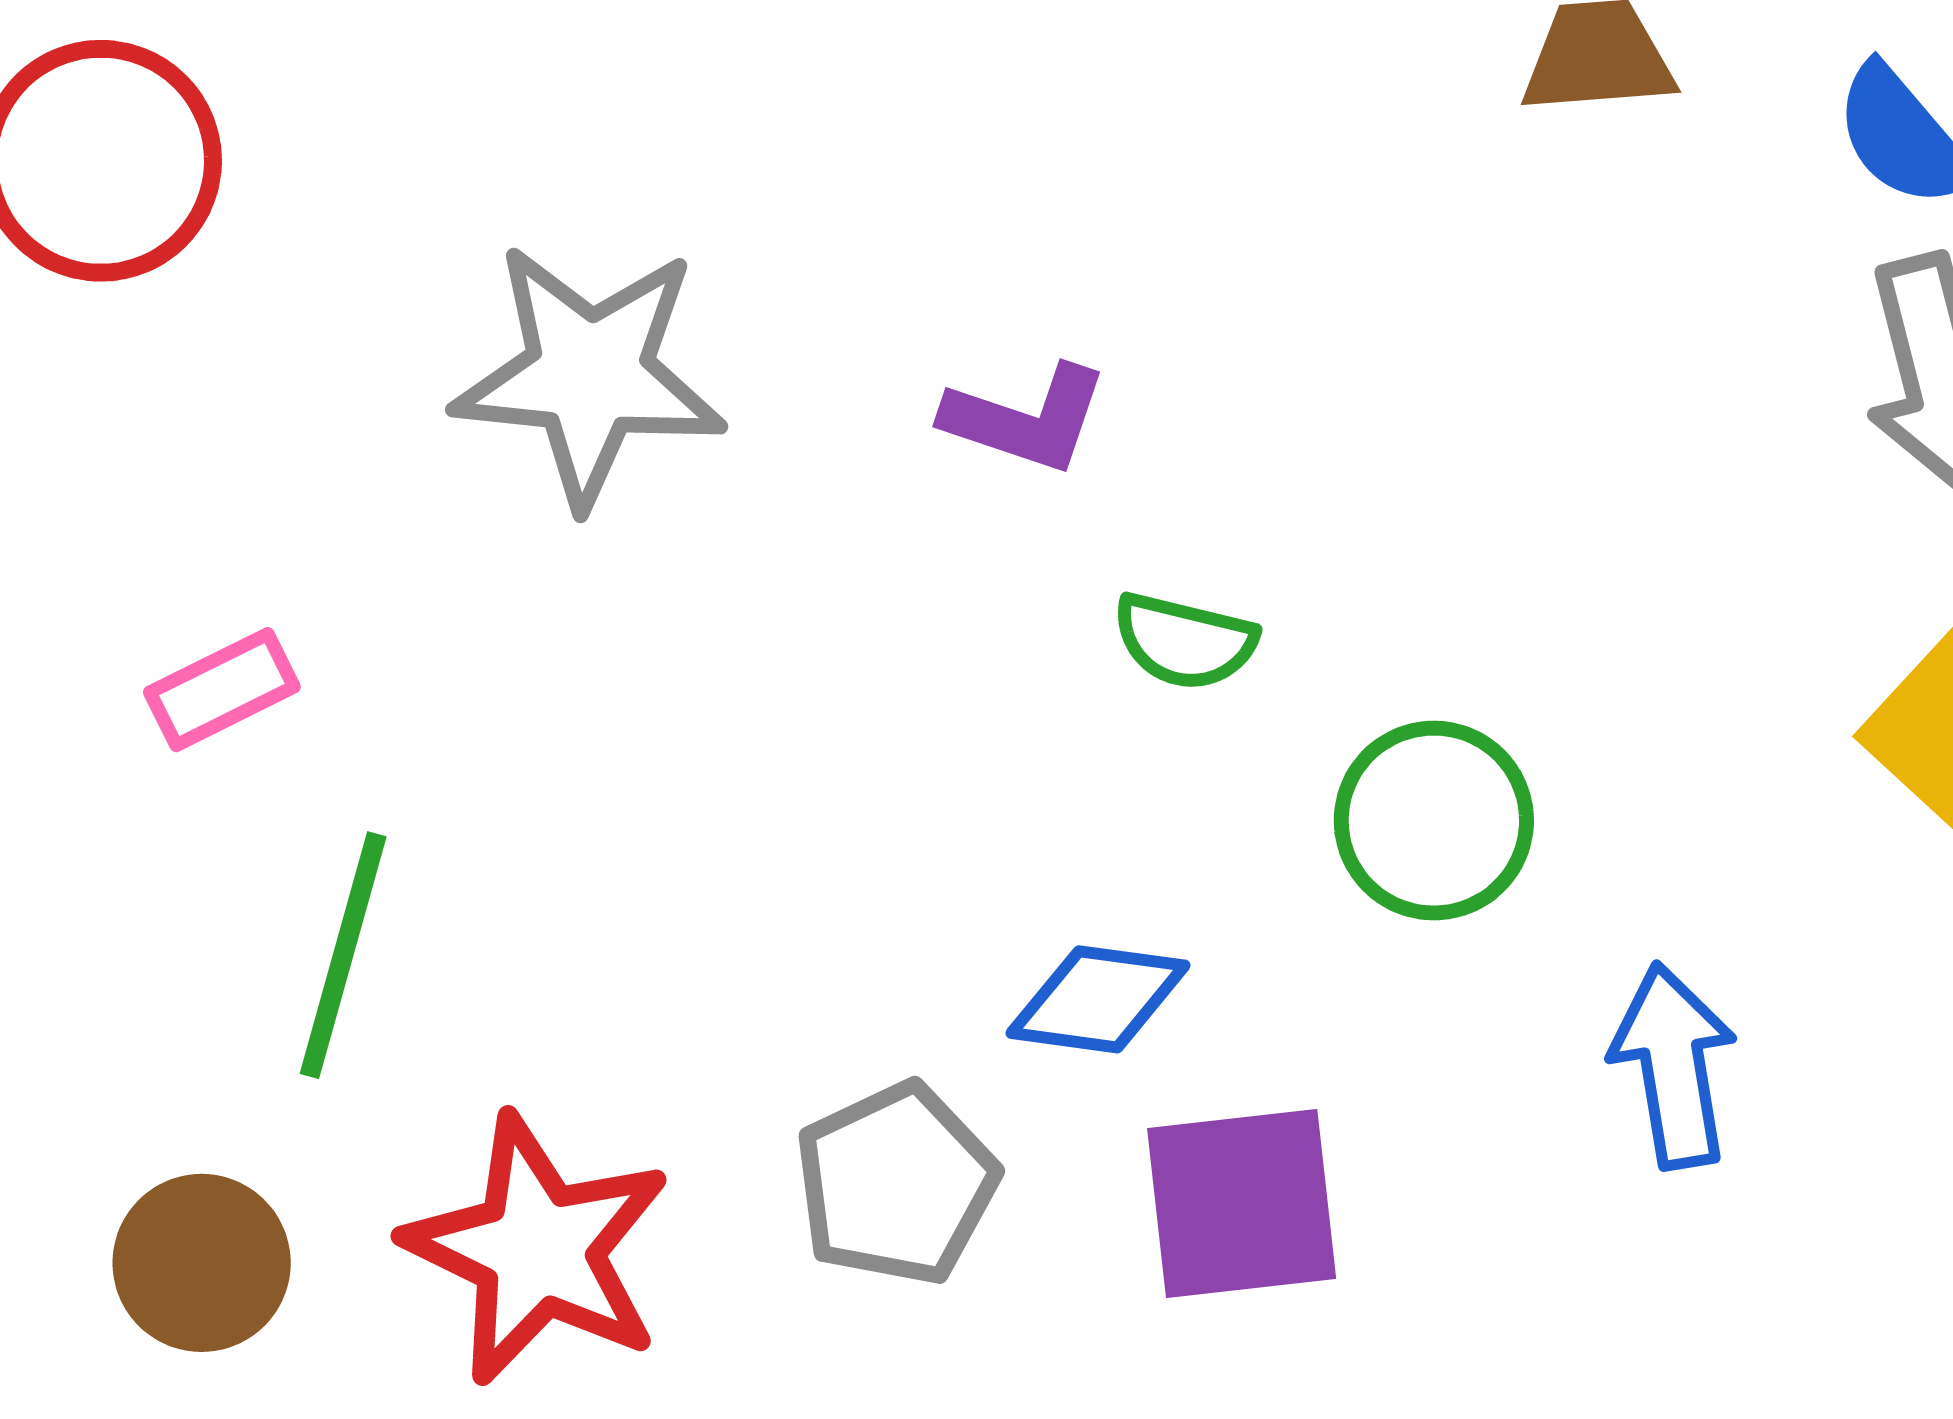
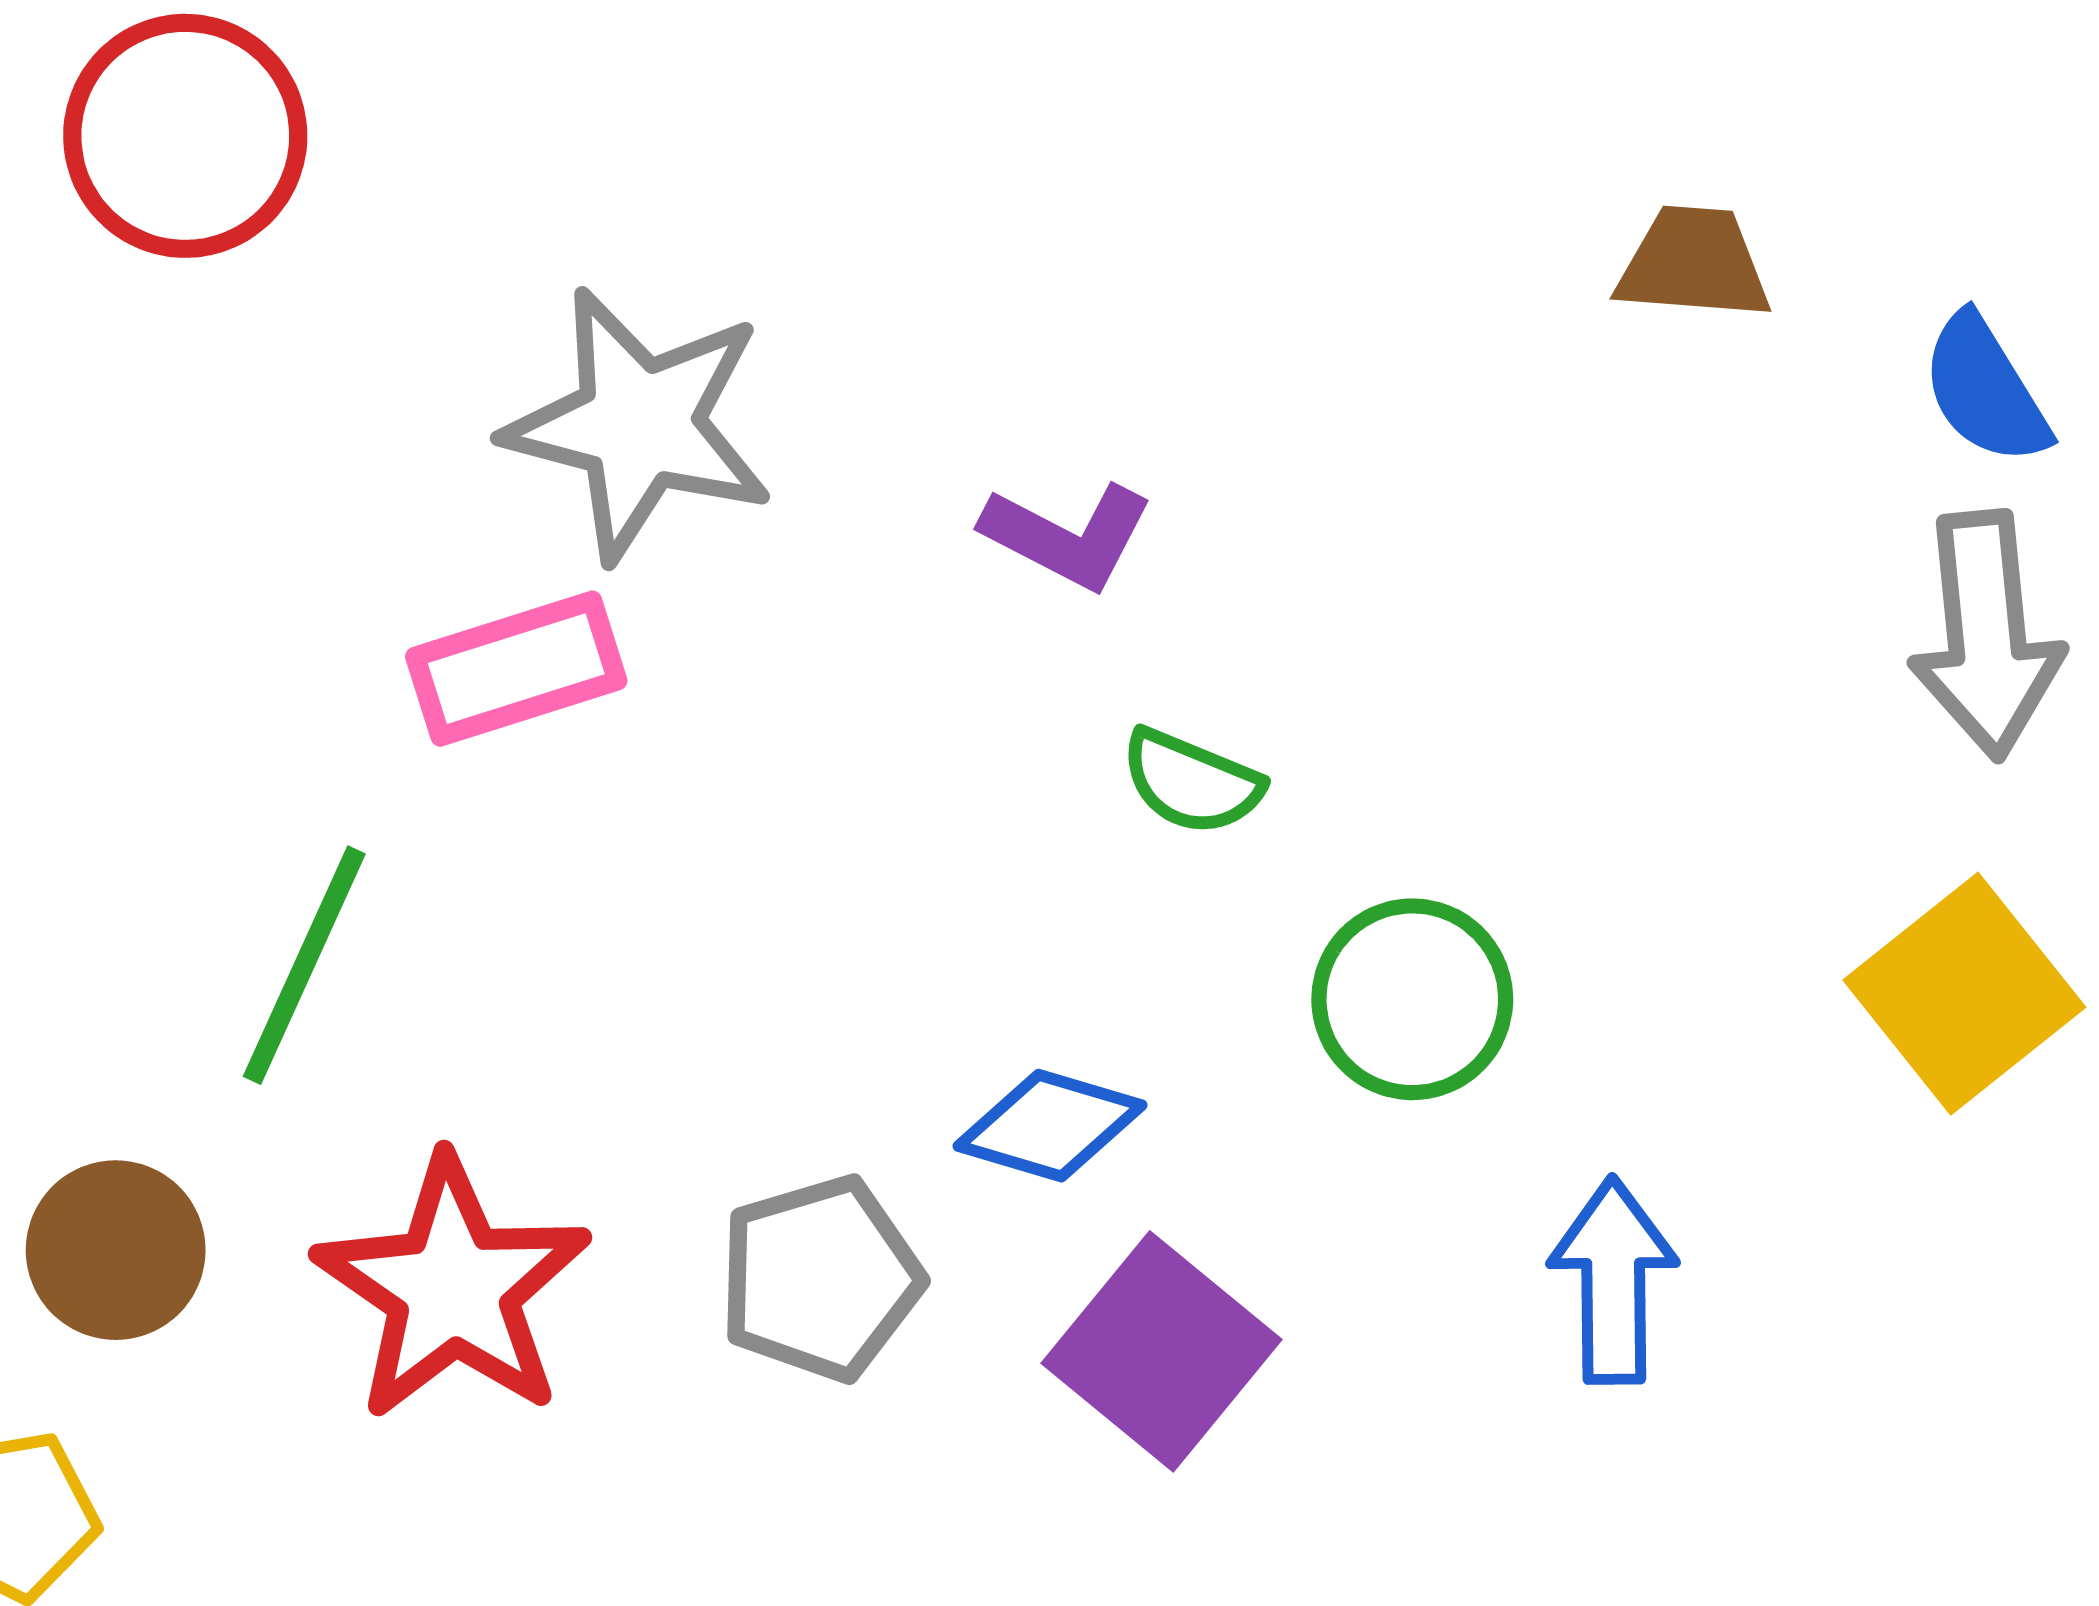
pink rectangle: (222, 690) -> (516, 669), moved, size x1.4
purple square: (1242, 1204) -> (1162, 1351), turned 37

